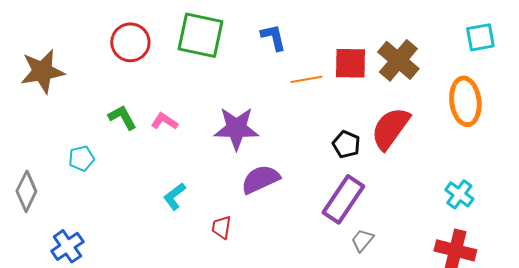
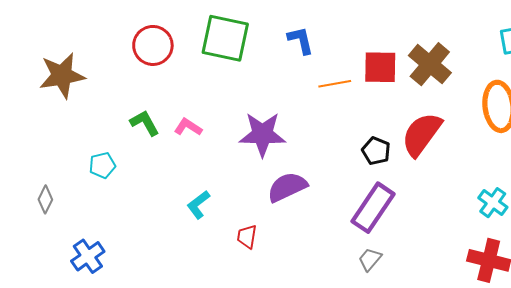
gray diamond: (26, 191) -> (45, 199), size x0.7
gray trapezoid: (362, 240) -> (370, 259), moved

